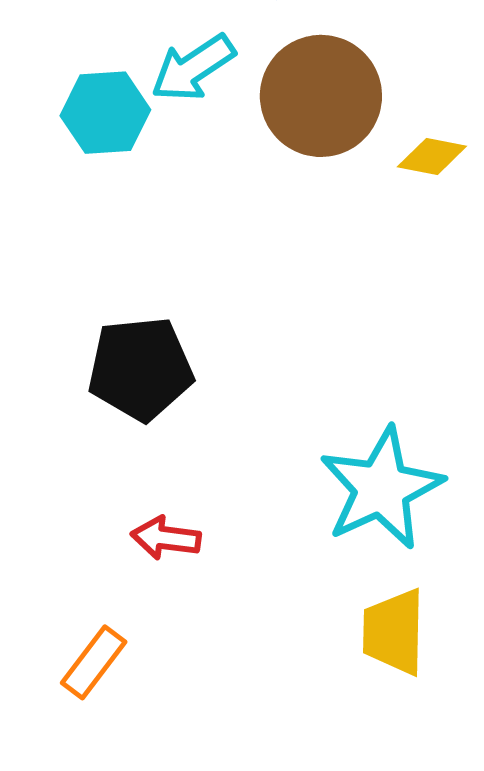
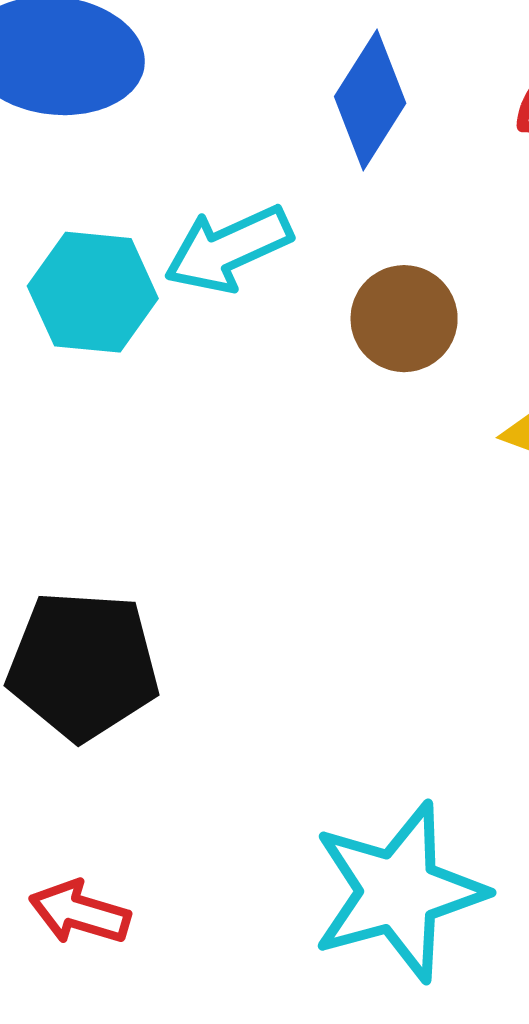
brown circle: (321, 96) -> (404, 319), size x0.6

